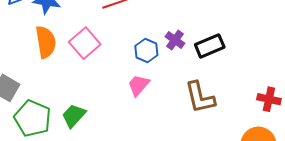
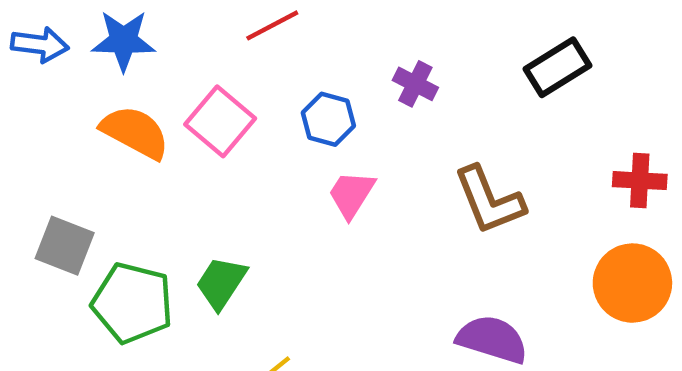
orange semicircle: (46, 42) -> (135, 132), turned -44
black rectangle: (210, 46) -> (557, 67), moved
blue hexagon: (146, 50) -> (328, 119), moved

